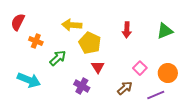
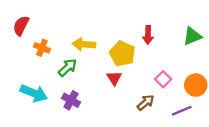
yellow arrow: (72, 25) -> (84, 44), moved
yellow pentagon: (90, 43) -> (122, 54), moved
purple cross: (82, 86) -> (71, 100), moved

